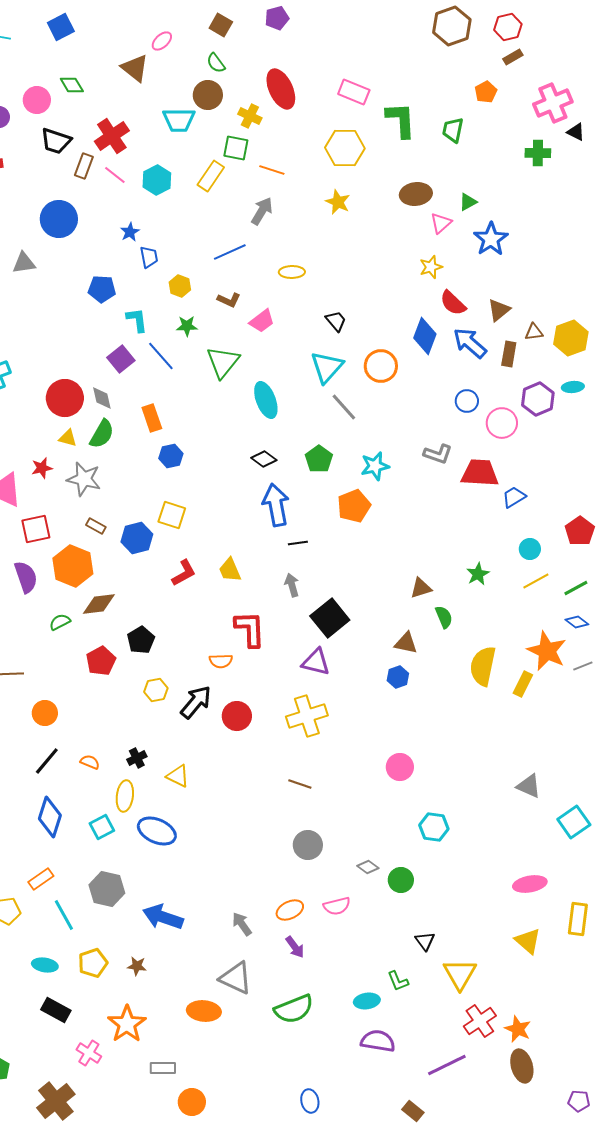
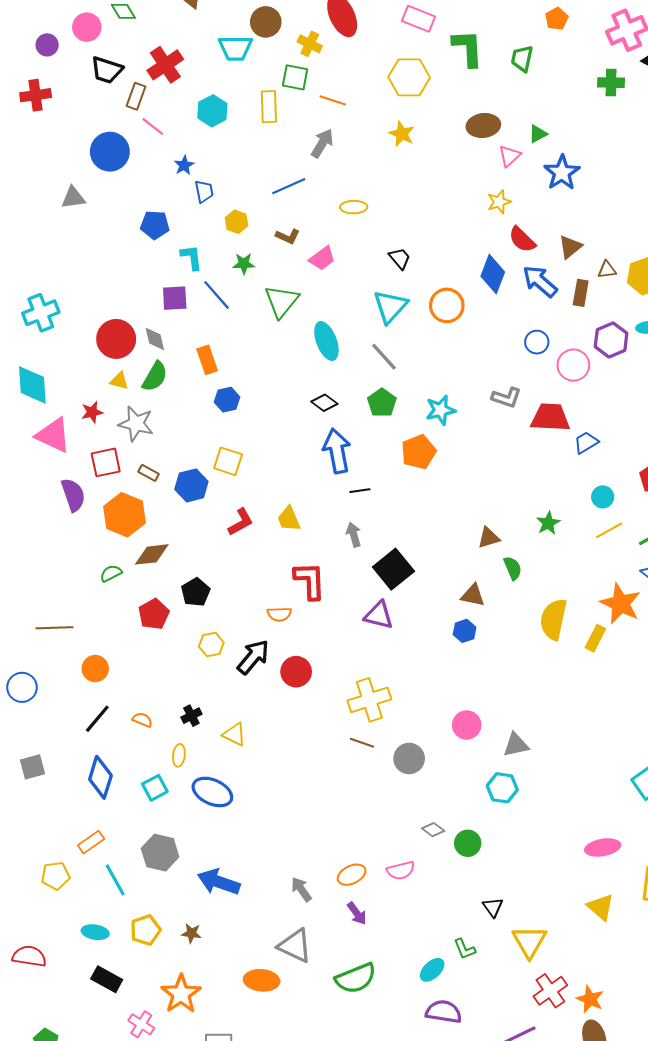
pink line: (115, 175) -> (153, 127), moved
yellow rectangle: (211, 176) -> (269, 107), turned -36
purple square: (121, 359) -> (175, 298), turned 36
gray line: (344, 407) -> (384, 357), moved
red square: (36, 529) -> (106, 462), moved
purple semicircle: (26, 577) -> (73, 495), moved
yellow cross: (307, 716) -> (369, 700), moved
gray triangle: (529, 786) -> (516, 745), moved, turned -36
yellow ellipse: (125, 796) -> (179, 755), size x0.7
gray circle: (308, 845) -> (409, 759), moved
cyan ellipse: (367, 1001) -> (432, 970), turned -35

